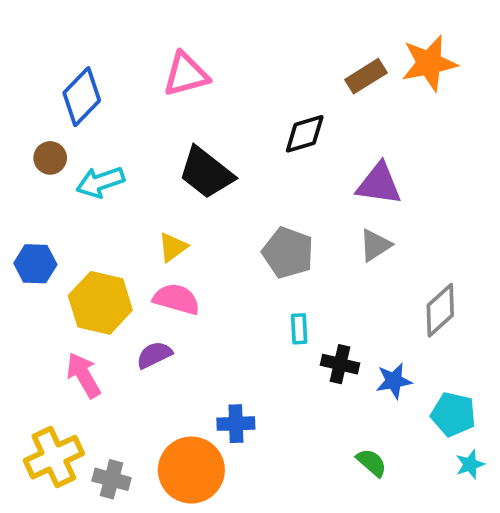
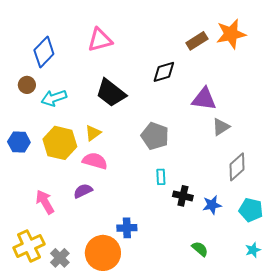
gray triangle: (375, 245) -> (221, 127), moved
yellow hexagon: (100, 303) -> (60, 143), moved
cyan pentagon: (453, 414) -> (251, 210), moved
gray cross: (111, 479) -> (60, 258), turned 30

